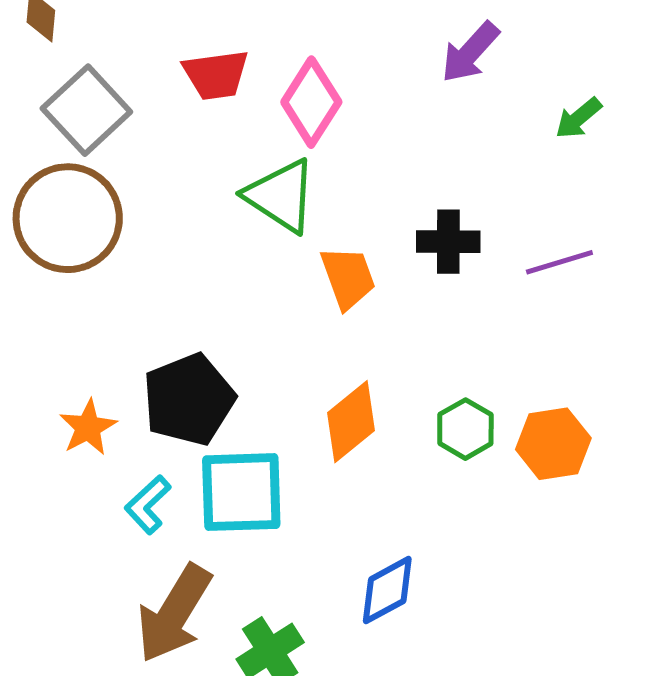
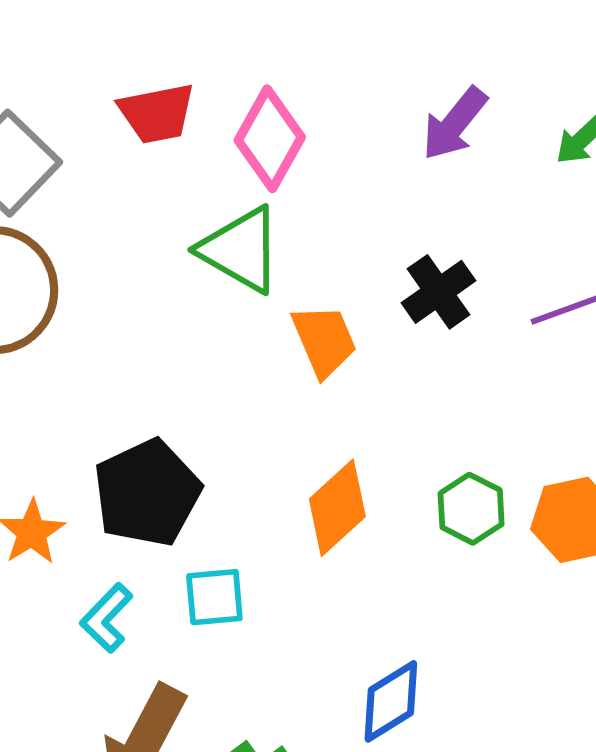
purple arrow: (470, 52) -> (455, 124), moved
black cross: (448, 242) -> (439, 292), turned -32
cyan square: (241, 492) -> (214, 597), size x0.6

